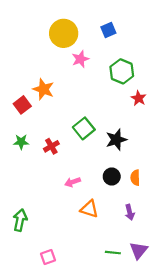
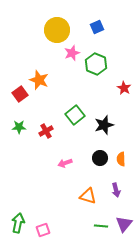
green hexagon: (122, 71) -> (96, 64), moved
orange triangle: (89, 209) -> (88, 196), moved
green arrow: (20, 220) -> (18, 223), moved

